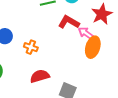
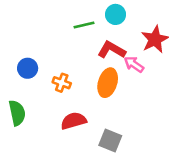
orange ellipse: (93, 47) -> (108, 83), moved

